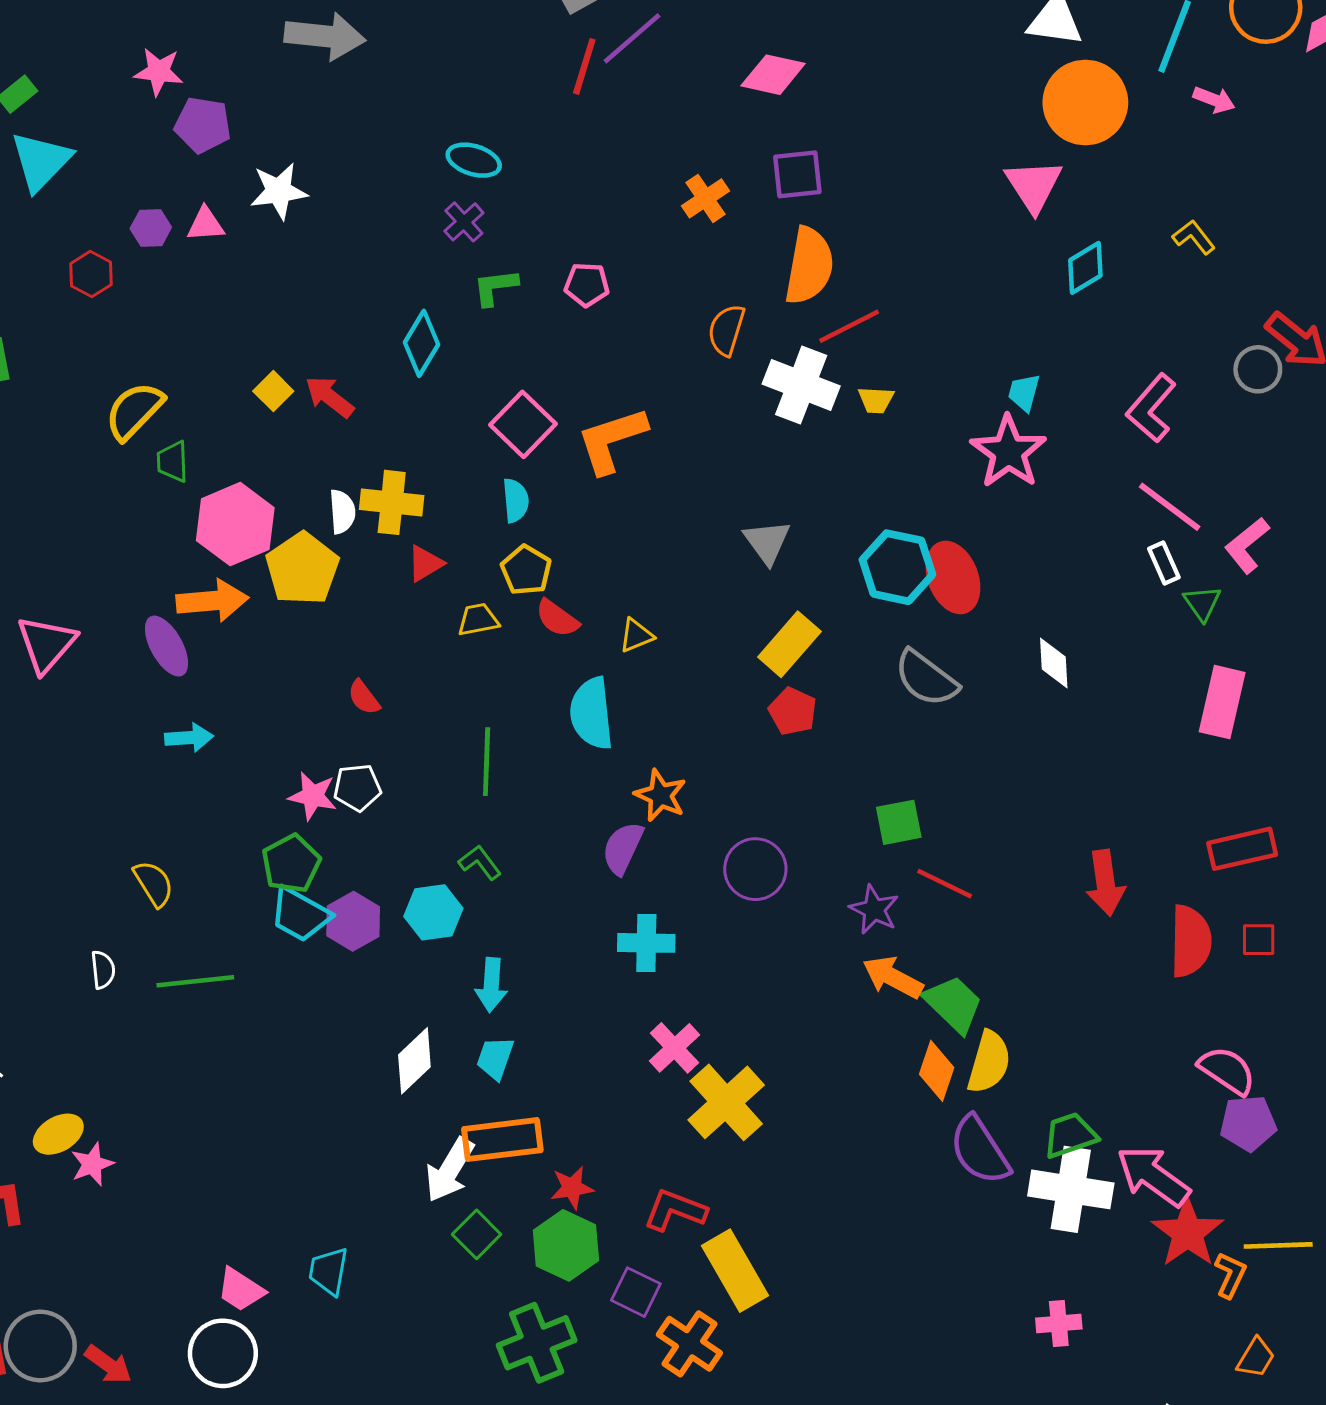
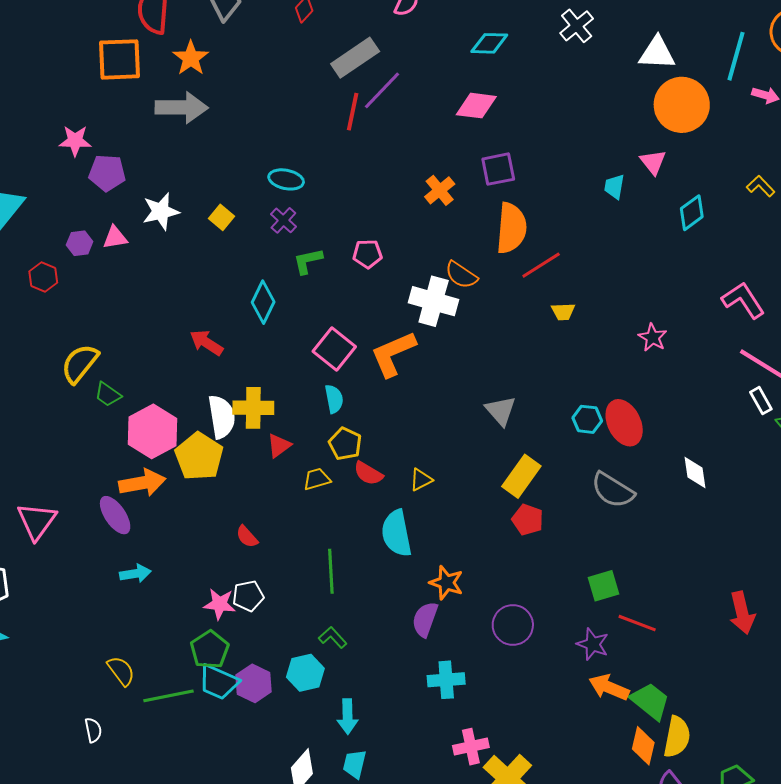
pink triangle: (1034, 185) -> (653, 162), size x0.7
orange semicircle: (726, 330) -> (461, 275), turned -68
white cross: (801, 385) -> (434, 301), moved
yellow square: (273, 391) -> (222, 217), moved
cyan trapezoid: (1024, 393) -> (614, 187), moved
pink L-shape: (1151, 408) -> (743, 300), turned 111
pink star: (1008, 452) -> (653, 337), size x0.6
green trapezoid: (173, 462) -> (108, 394), turned -48
white semicircle: (342, 512) -> (222, 417), size x1.5
cyan hexagon: (897, 567) -> (587, 419), size x0.6
green line: (195, 981) -> (169, 696), moved
pink cross: (675, 1048) -> (471, 747), turned 36

